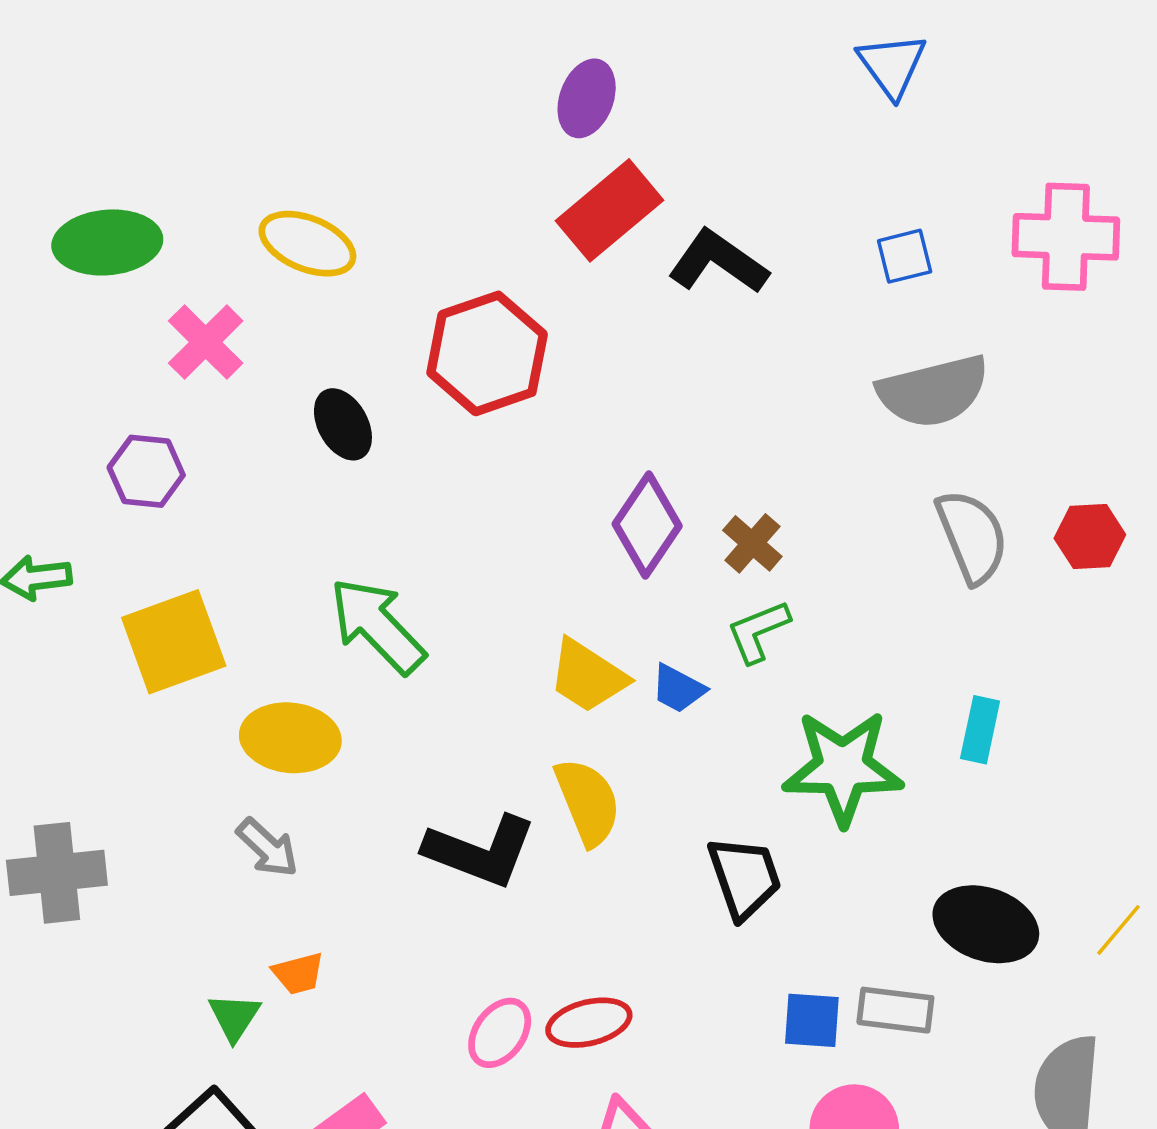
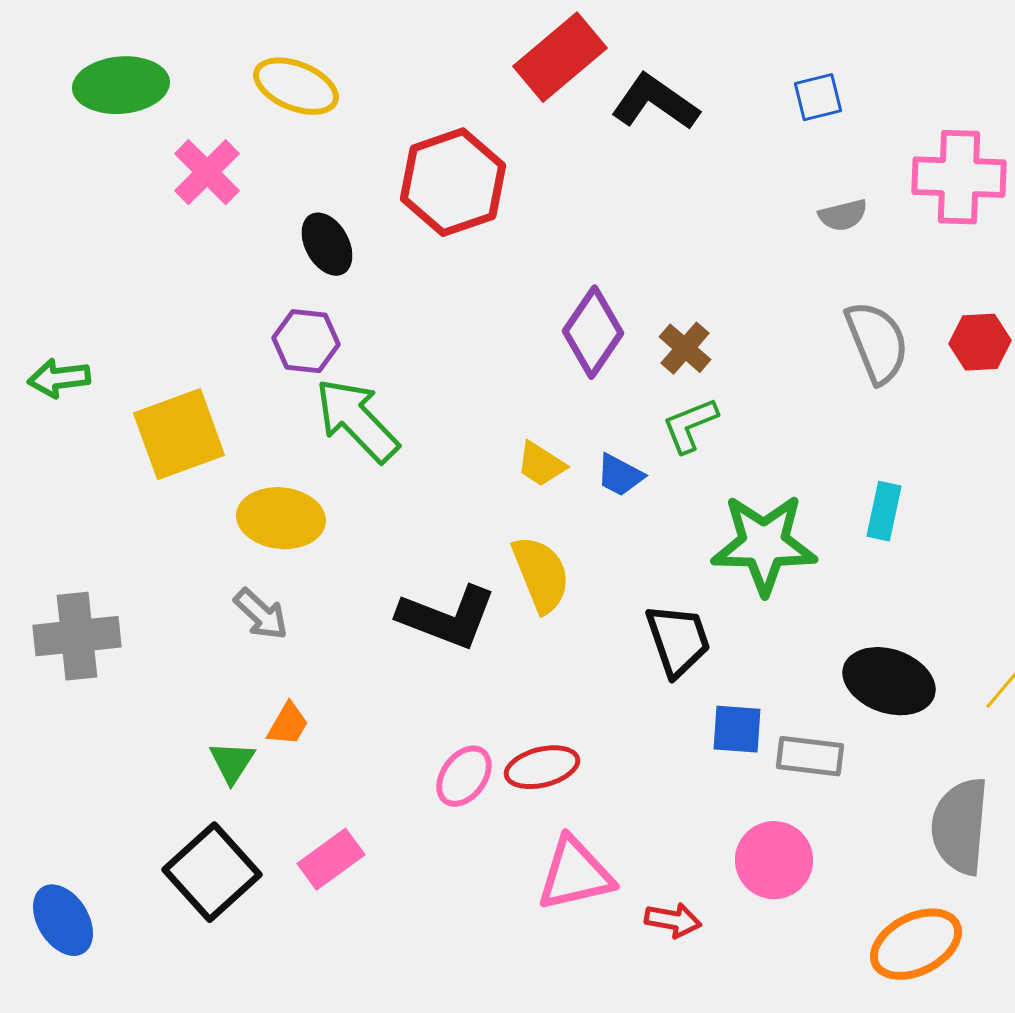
pink cross: (1066, 237) -> (959, 177), moved
gray semicircle: (933, 391) -> (843, 215), size x0.5
purple hexagon: (146, 471) -> (306, 341), moved
yellow trapezoid: (588, 676) -> (541, 464), size x0.7
orange trapezoid: (298, 973) -> (288, 724), turned -45
blue square: (812, 1020) -> (737, 729), moved

